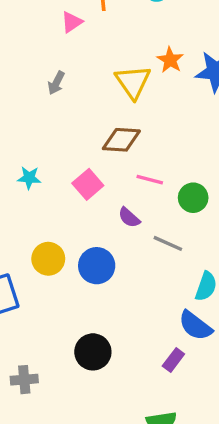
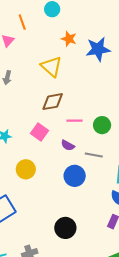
orange star: (170, 60) -> (69, 39), moved
yellow circle: (48, 259) -> (26, 169), moved
blue circle: (97, 266) -> (75, 176), moved

